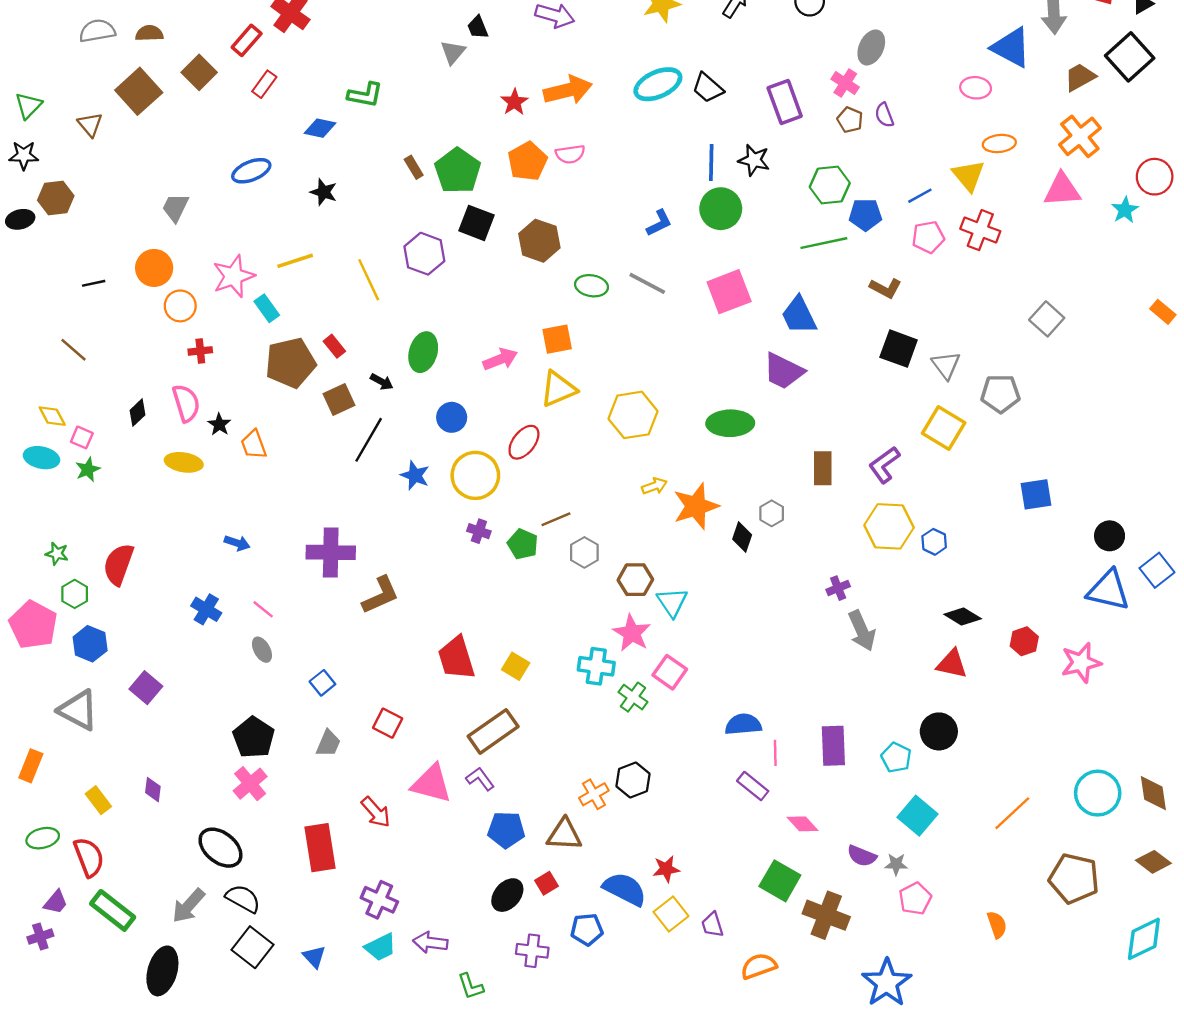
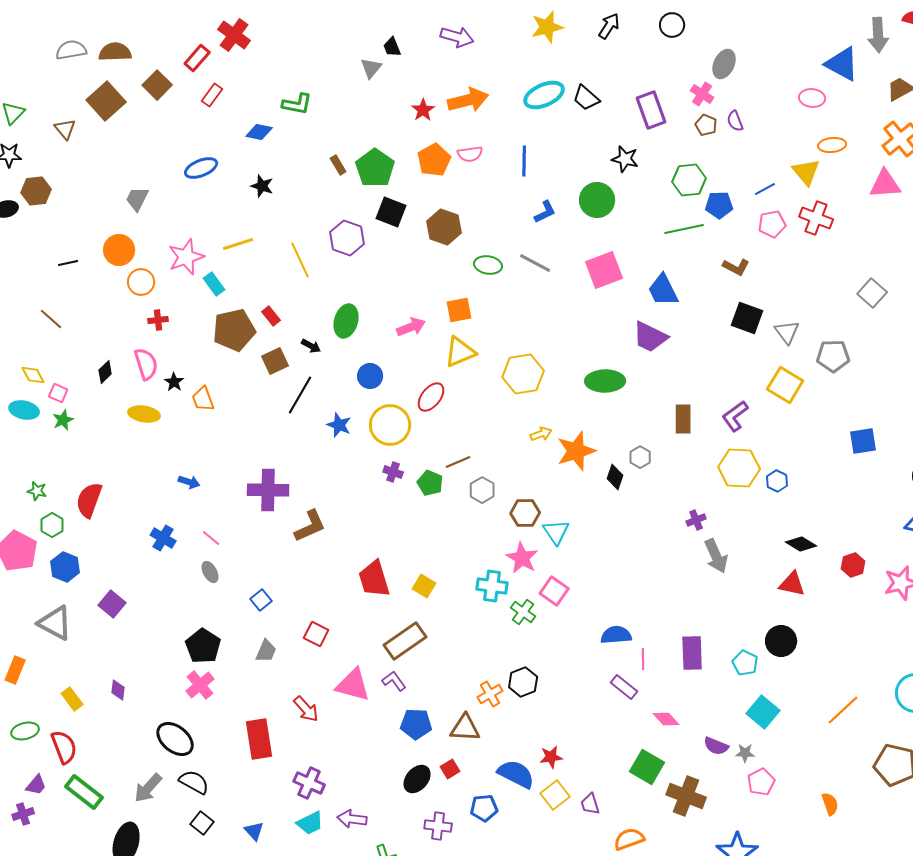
brown semicircle: (149, 33) -> (115, 52), size x1.4
blue line: (711, 162) -> (524, 161), moved
black square: (252, 947) -> (202, 823), size x0.7

